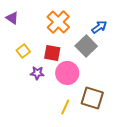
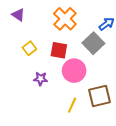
purple star: (37, 73) -> (41, 79), moved
brown square: (92, 98) -> (99, 96), turned -30

